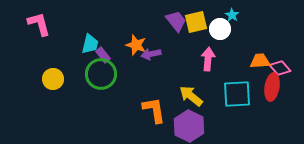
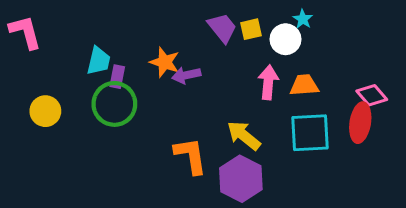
yellow square: (196, 22) -> (251, 29), size x0.7
purple rectangle: (103, 55) -> (117, 77), turned 49
orange trapezoid: (260, 61) -> (304, 85), moved

